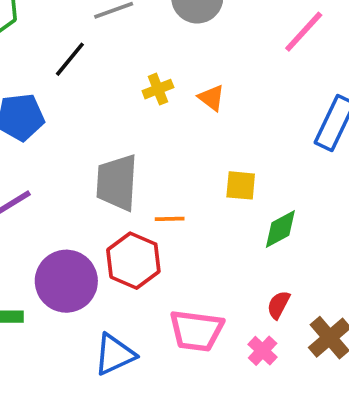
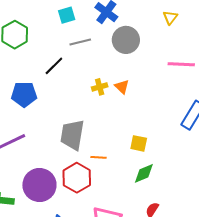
pink line: (304, 32) -> (181, 64), turned 44
orange triangle: (211, 98) -> (122, 87), moved
green diamond: (280, 229) -> (144, 173), moved

